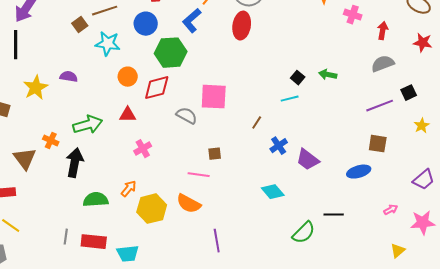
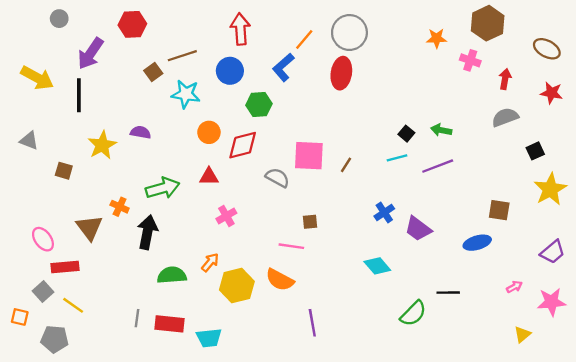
green hexagon: (171, 53) -> (259, 104), size x0.7
purple line: (380, 106) -> (438, 166), moved
brown line: (257, 123) -> (346, 165), moved
yellow star: (422, 126) -> (550, 189), size x1.8

